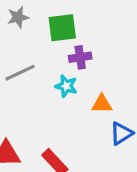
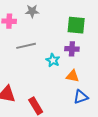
green square: (62, 28) -> (76, 25), moved
purple cross: (80, 57) -> (72, 49), moved

